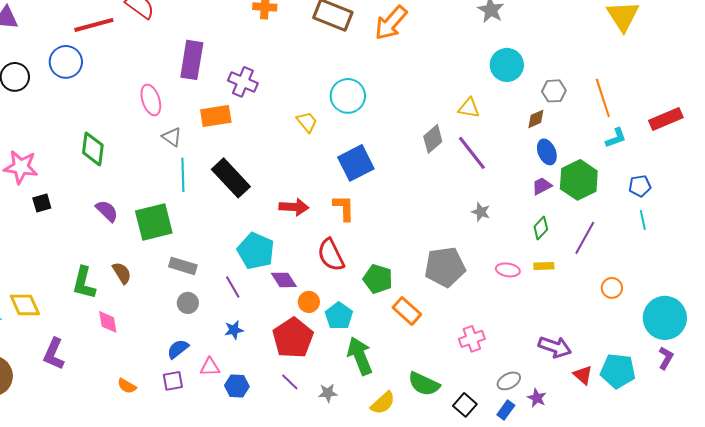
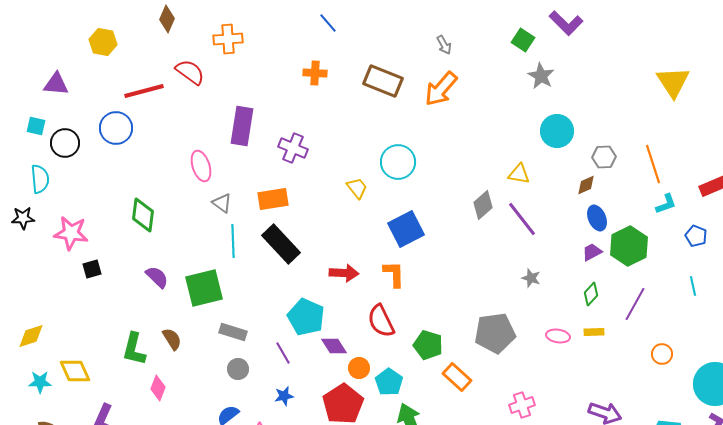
orange rectangle: (216, 116) -> (273, 199), moved
blue pentagon: (640, 186) -> (696, 236), moved, turned 30
pink diamond: (108, 322) -> (158, 388), turned 30

